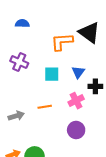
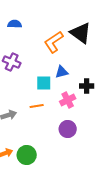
orange L-shape: (62, 42) -> (54, 42), turned -30
blue triangle: (78, 72) -> (62, 72), moved, turned 40
cyan square: (52, 74) -> (44, 83), moved

